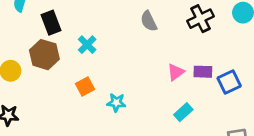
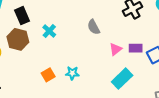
gray semicircle: (149, 21) -> (94, 27), moved
orange square: (85, 86) -> (48, 75), moved
cyan rectangle: (183, 112) -> (122, 79), size x1.5

